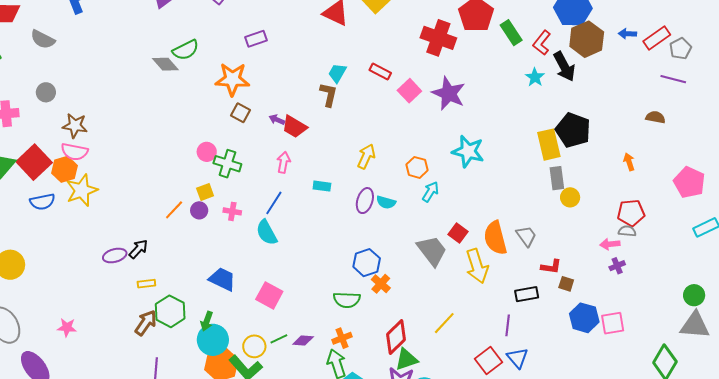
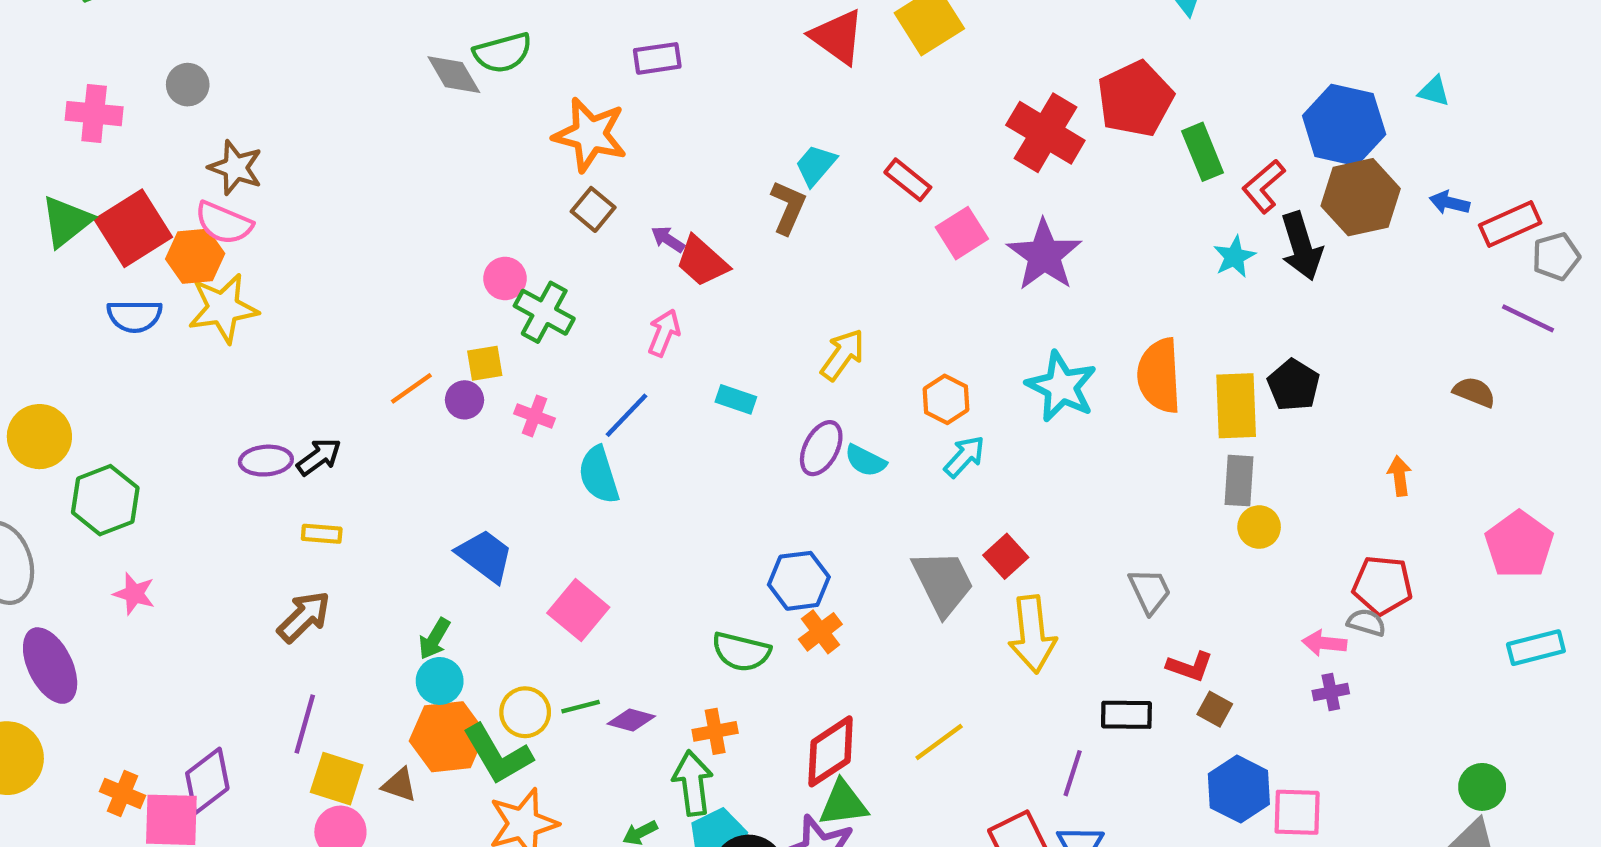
black pentagon: (573, 130) -> (1294, 385), size x0.7
orange semicircle: (495, 238) -> (1159, 376), moved
green hexagon: (170, 311) -> (105, 500), moved
cyan circle: (213, 340) -> (440, 681), size x0.7

